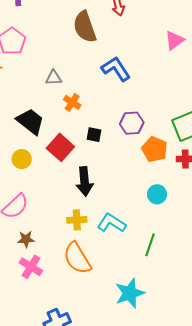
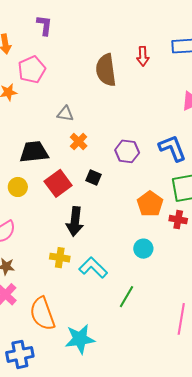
blue L-shape: (116, 69) -> (172, 148), moved
black trapezoid: (30, 121) -> (34, 152), turned -56
purple hexagon: (132, 123) -> (127, 151), moved
orange semicircle: (77, 258) -> (42, 314), moved
cyan star: (130, 293) -> (80, 339), moved

